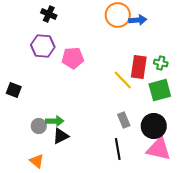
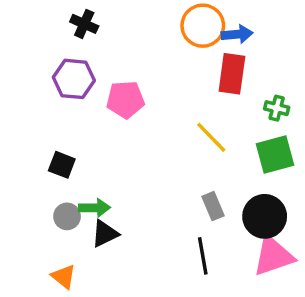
red rectangle: (139, 67) -> (232, 74), moved
black square: (14, 90) -> (62, 165), moved
pink triangle: (159, 149) -> (273, 256), turned -32

